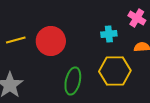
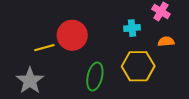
yellow line: (16, 40) -> (44, 48), moved

